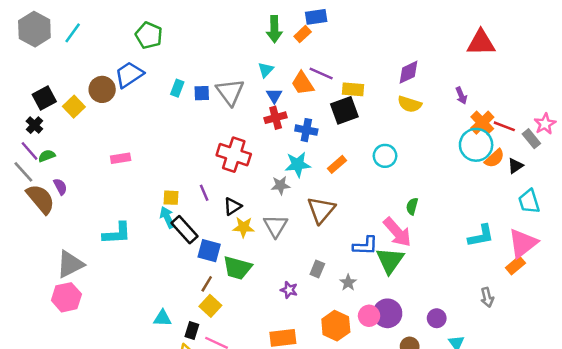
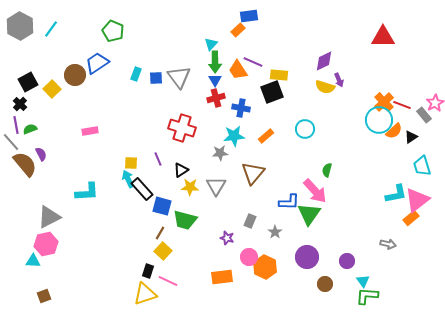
green arrow: (274, 29) -> (215, 62), moved
cyan triangle: (266, 70) -> (211, 44), moved
purple arrow: (461, 96) -> (339, 80), moved
purple line: (30, 151) -> (16, 125), turned 30
cyan L-shape: (481, 236) -> (396, 194), moved
gray arrow: (487, 297) -> (388, 244), turned -63
pink circle: (369, 316) -> (249, 257), moved
cyan triangle: (162, 318) -> (33, 261), moved

